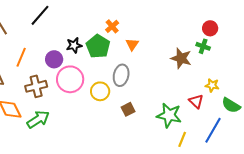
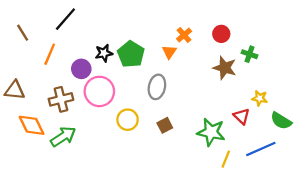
orange cross: (112, 26) -> (184, 35), moved
red circle: (210, 28) -> (221, 34), moved
orange line: (21, 57) -> (50, 54), moved
yellow circle: (100, 91) -> (128, 120), moved
blue line: (213, 130) -> (261, 149), turned 36

